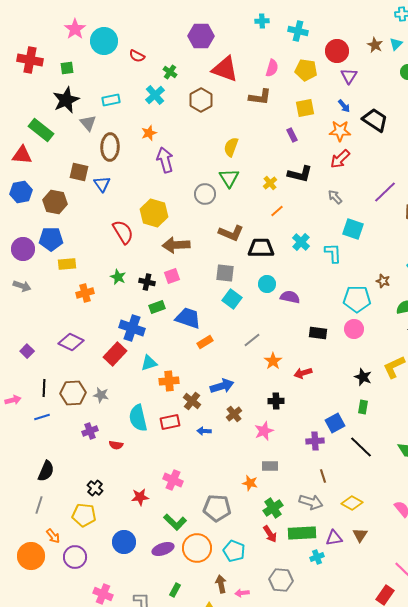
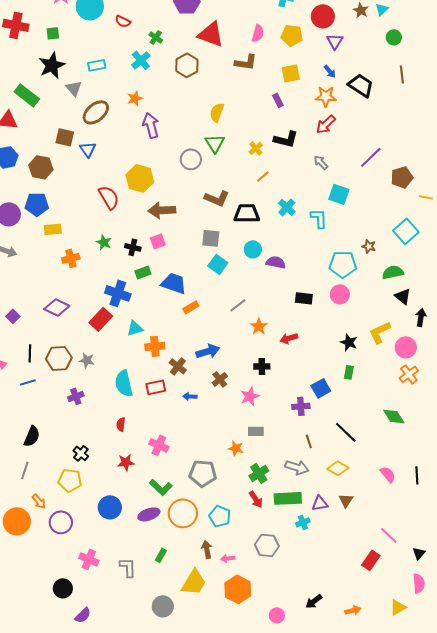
brown ellipse: (110, 147) -> (96, 112), turned 48
red semicircle: (116, 445) -> (121, 424), moved, turned 88
black line: (361, 447) -> (346, 432), moved

